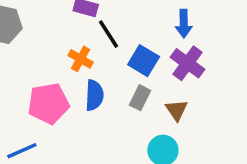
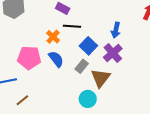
black line: (109, 34) -> (72, 26), turned -66
blue semicircle: (94, 95) -> (56, 59), turned -54
brown triangle: (177, 110) -> (101, 78), size x1.5

